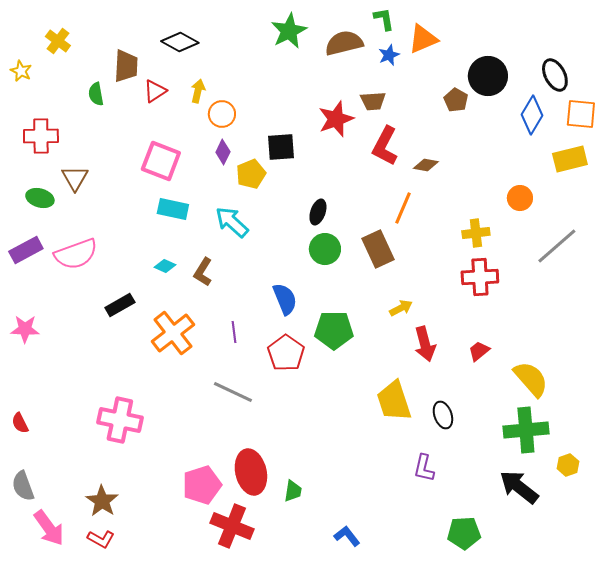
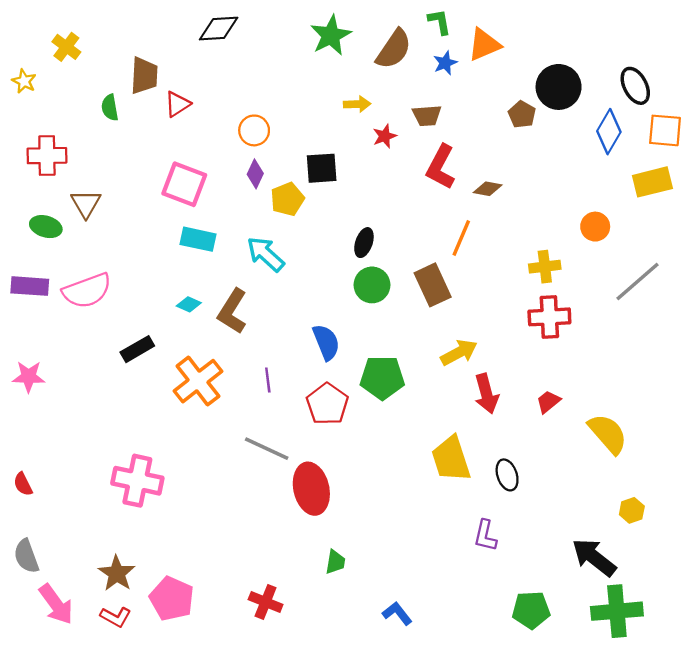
black diamond: (180, 42) -> (219, 29), moved, turned -33
brown semicircle: (344, 43) -> (394, 49), turned 138
yellow arrow: (198, 91) -> (357, 104), moved, turned 75
red star: (336, 119) -> (385, 136), size x0.6
purple rectangle: (26, 250) -> (30, 286), turned 32
brown L-shape: (203, 272) -> (232, 311), size x1.4
yellow arrow: (401, 308) -> (459, 352), size x1.4
green cross: (526, 430) -> (617, 611), moved
yellow hexagon: (568, 465) -> (632, 510), moved
red ellipse: (251, 472) -> (311, 489), moved
pink pentagon: (202, 485) -> (172, 599), moved, turned -30
red cross: (232, 526) -> (266, 602), size x0.7

